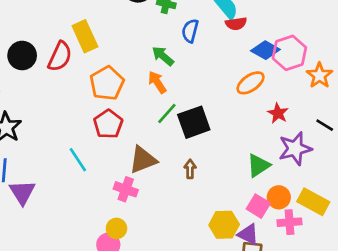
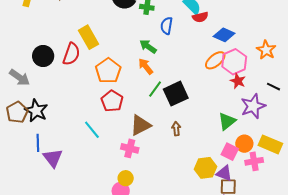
pink hexagon: (289, 53) -> (234, 62), moved

